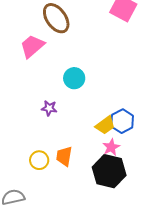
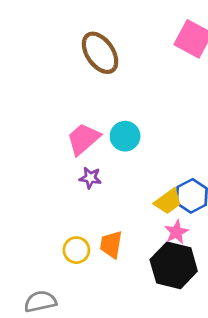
pink trapezoid: (32, 46) -> (83, 139), moved

